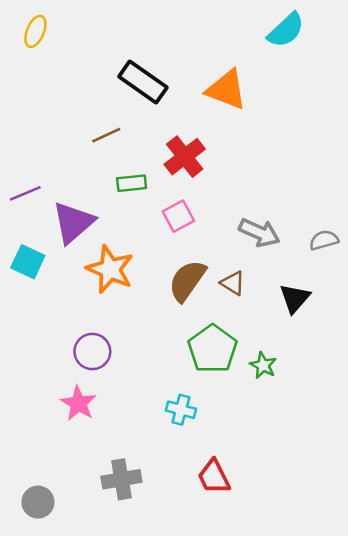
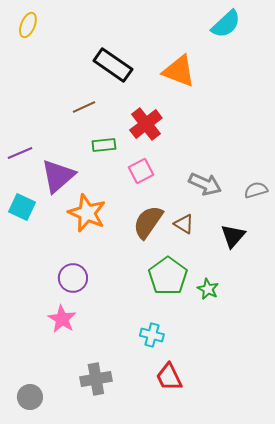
cyan cross: (181, 410) -> (152, 335), moved

